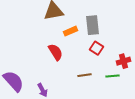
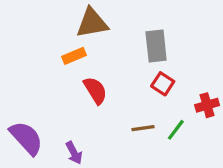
orange rectangle: (70, 31) -> (74, 56), moved
green line: (112, 76) -> (176, 130), moved, turned -48

